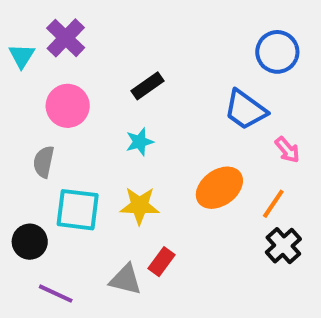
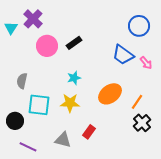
pink circle: (68, 106) -> (47, 46), moved
cyan star: (140, 142) -> (74, 78), moved
pink arrow: (287, 150) -> (146, 63), moved
red rectangle: (161, 262) -> (89, 132), moved

